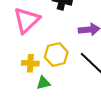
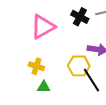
yellow hexagon: (56, 55) -> (79, 66), moved

